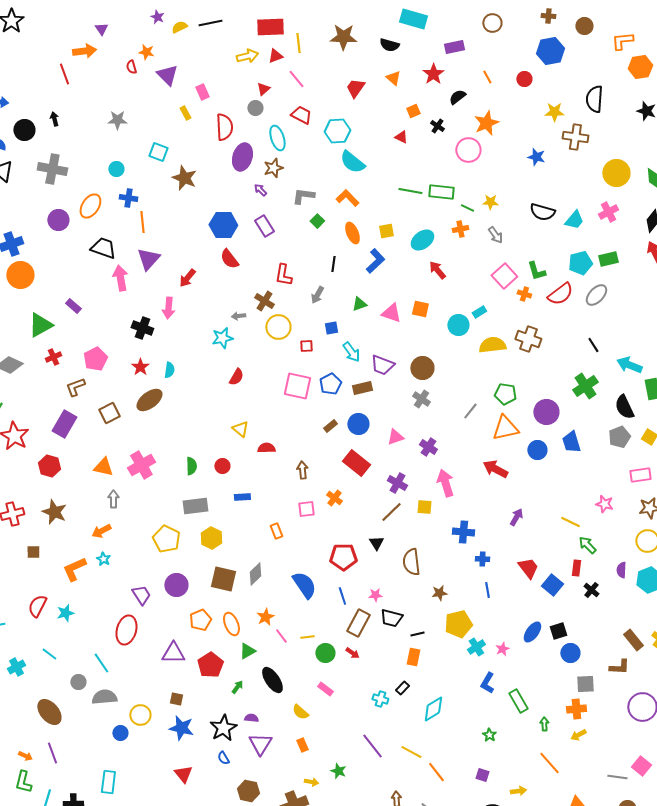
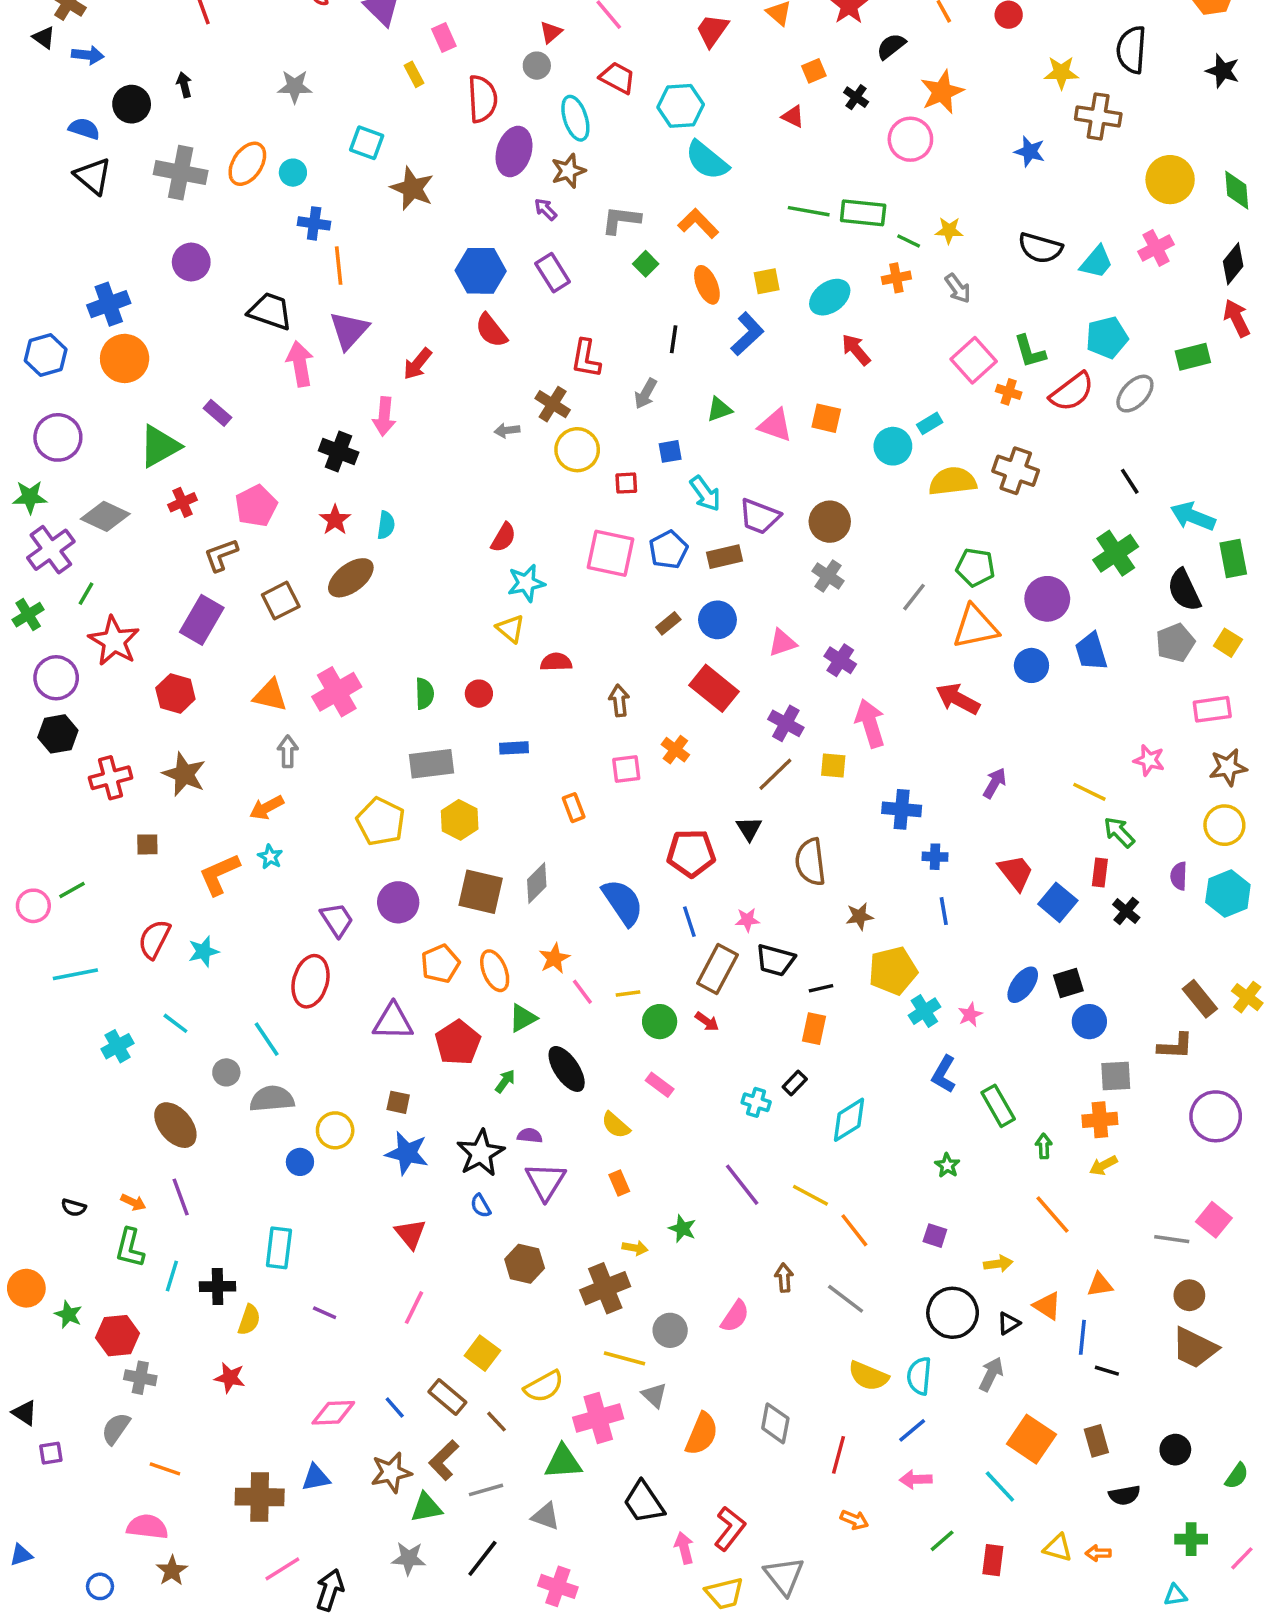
orange ellipse: (90, 206) -> (247, 164), moved
green rectangle: (608, 259) -> (1193, 357), moved
cyan star: (222, 338) -> (526, 583), moved

